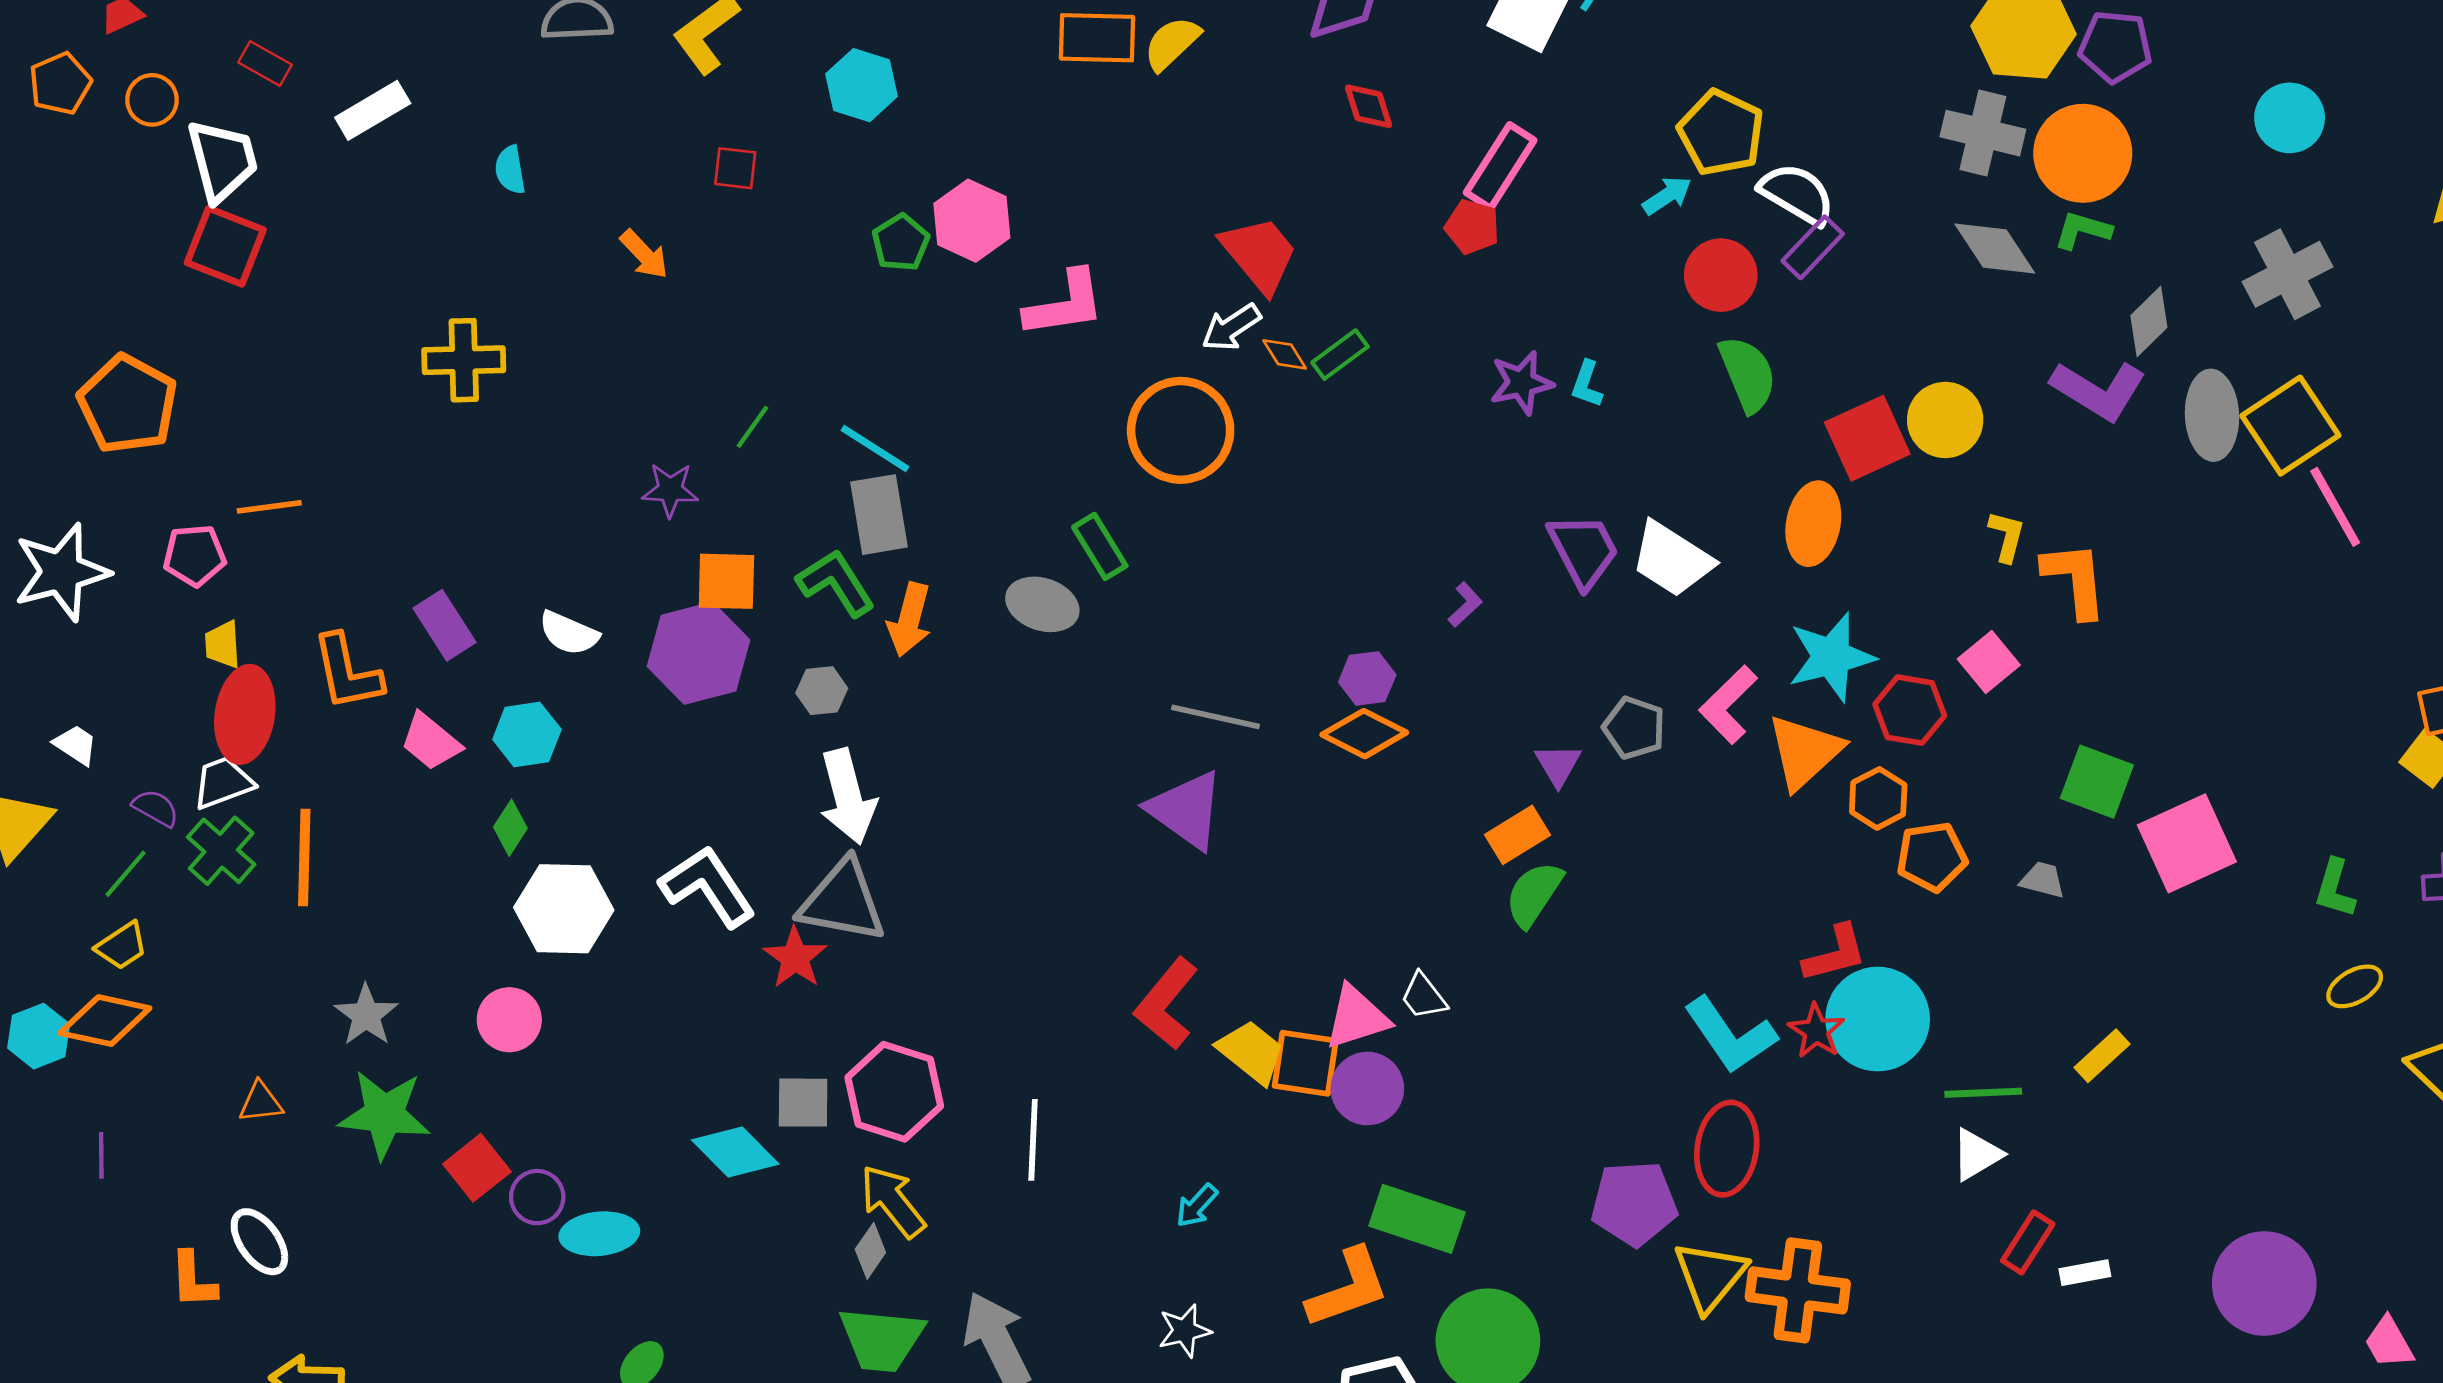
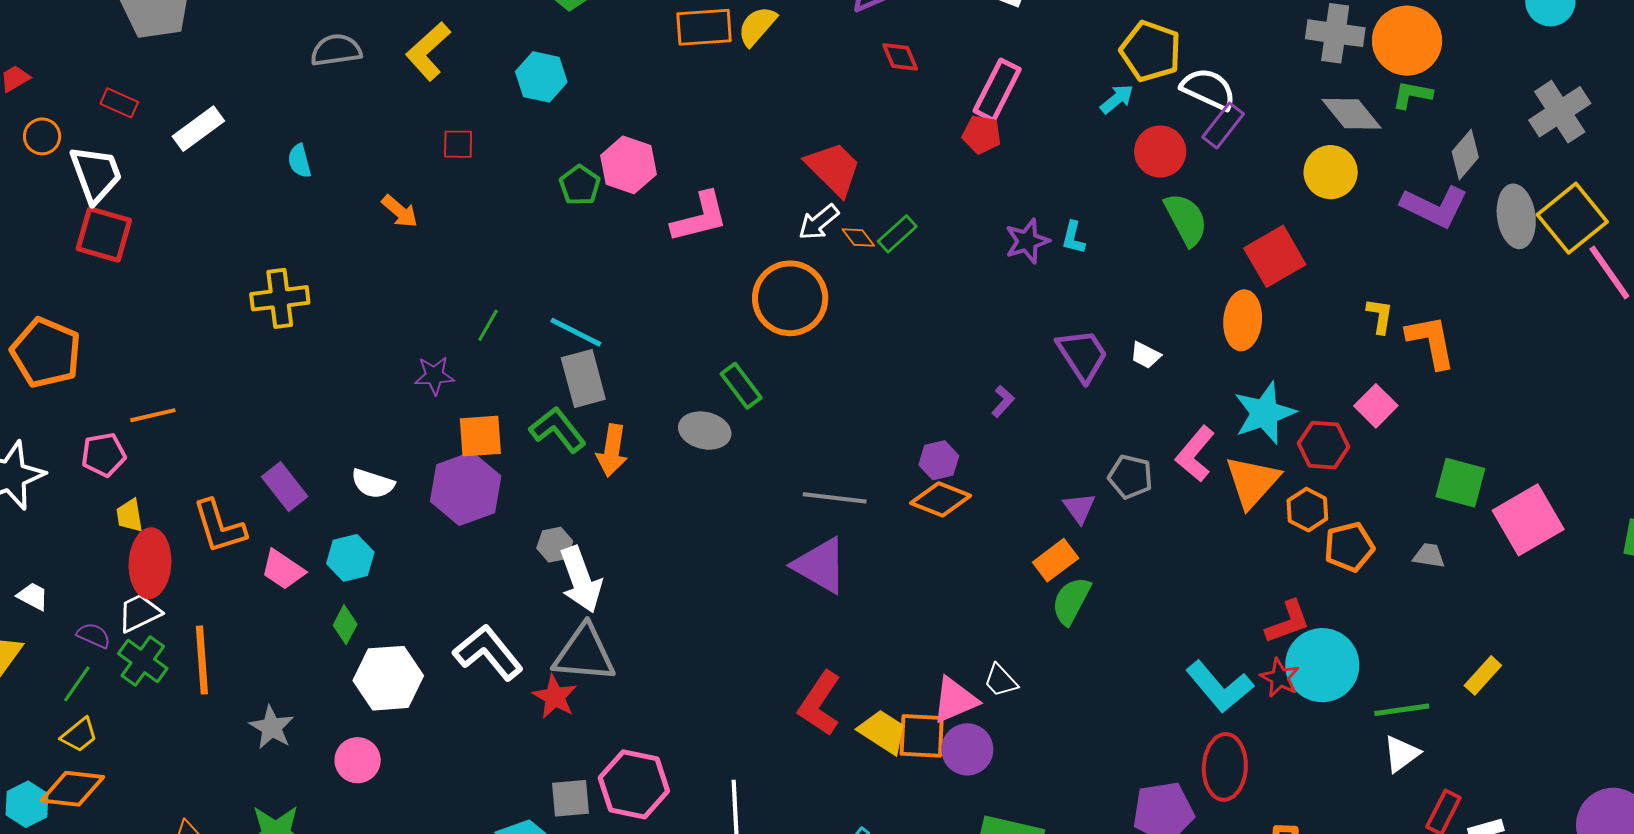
yellow circle: (1945, 420) -> (1331, 172), moved
white trapezoid: (1672, 559) -> (1145, 355), size x0.5
gray hexagon: (822, 691) -> (555, 545), moved
gray star: (366, 1015) -> (272, 727), moved

